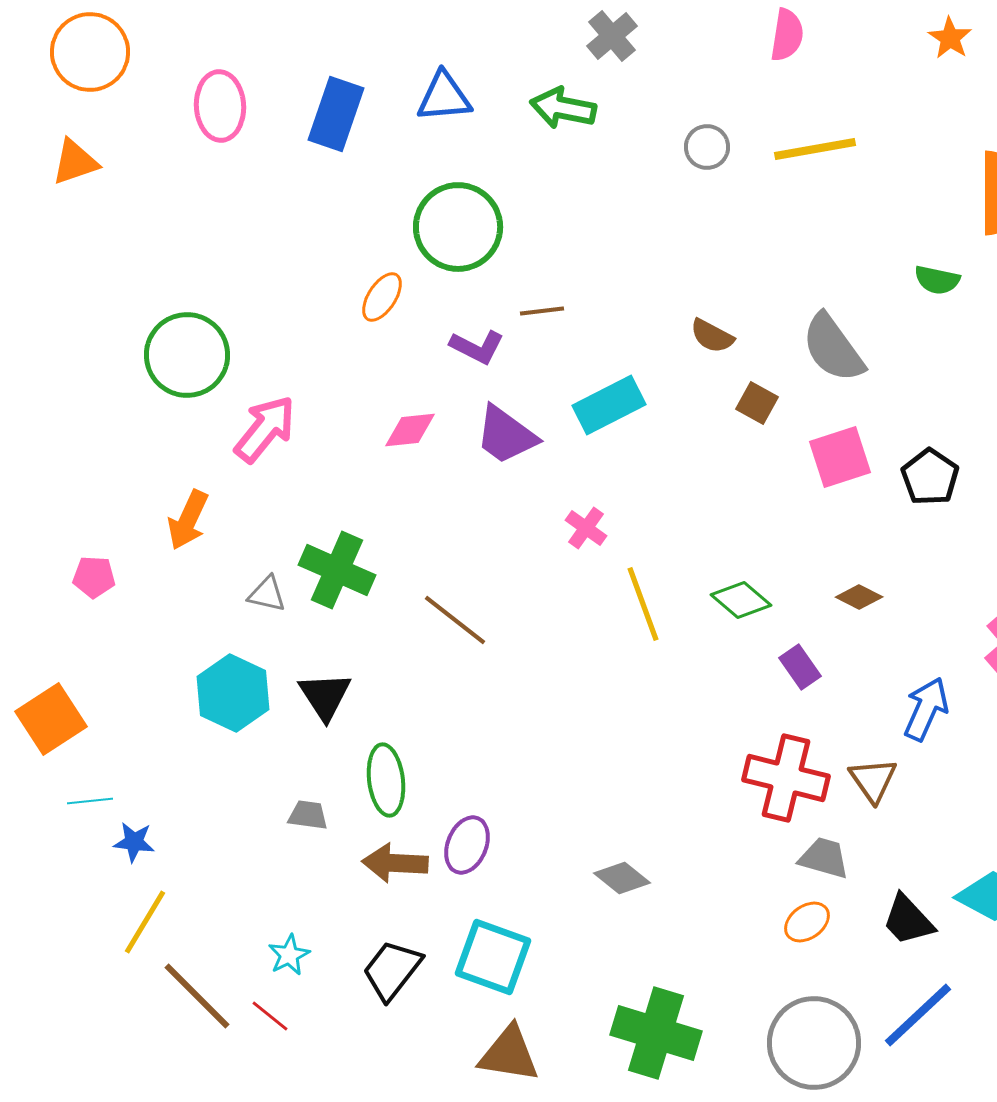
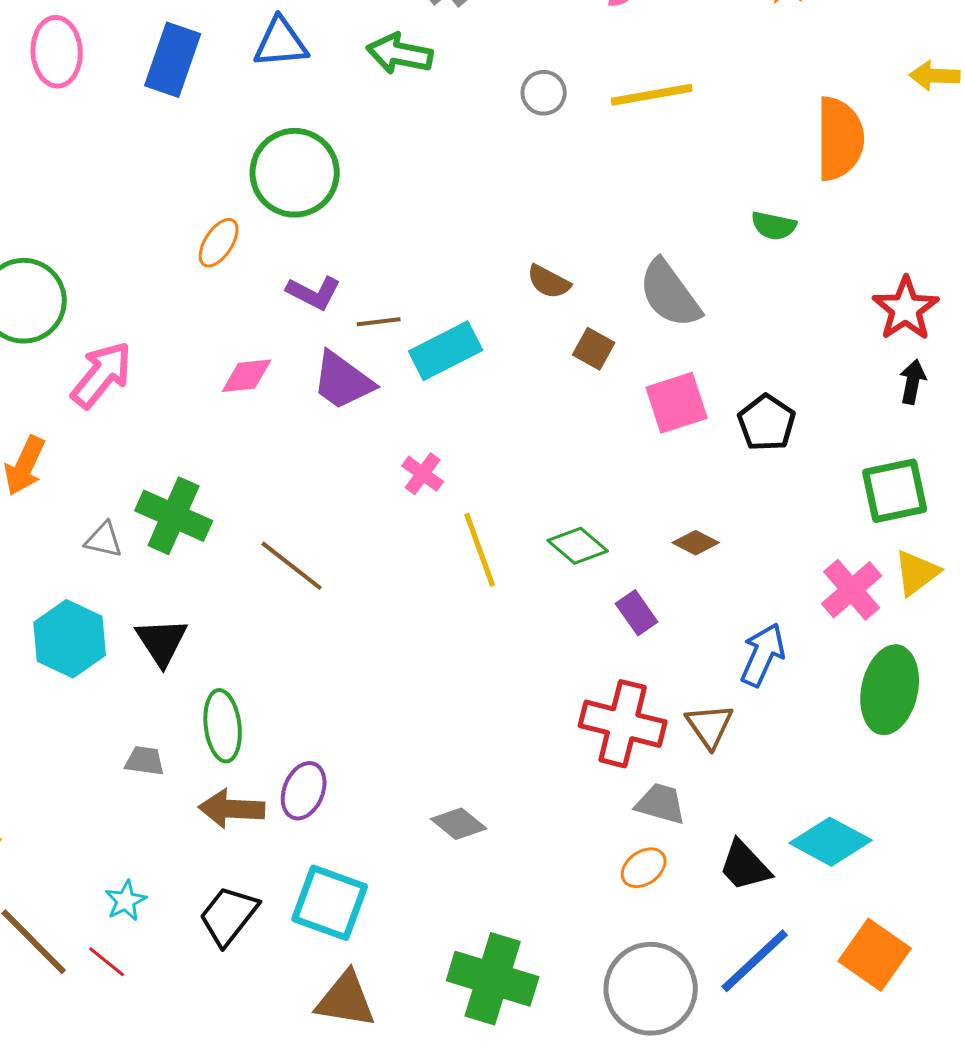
brown line: (542, 311) -> (379, 322), moved

